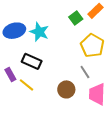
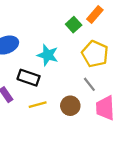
cyan star: (39, 32) -> (48, 55), moved
yellow line: (27, 85) -> (38, 105), moved, turned -49

